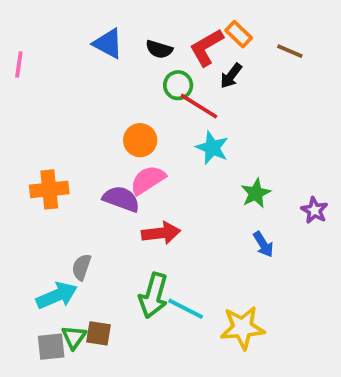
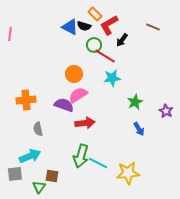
orange rectangle: (239, 34) -> (95, 14), moved
blue triangle: (108, 44) -> (70, 27), moved
cyan star: (212, 148) -> (112, 78), turned -30
gray semicircle: (81, 267) -> (38, 129), moved, turned -32
green triangle: (74, 337) -> (39, 187), moved
gray square: (51, 347) -> (15, 174), moved

